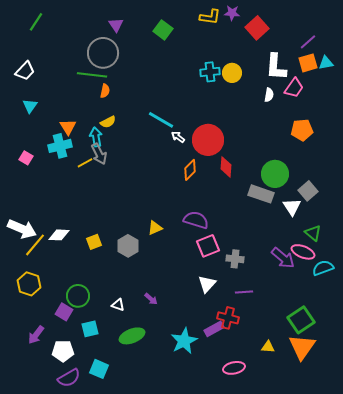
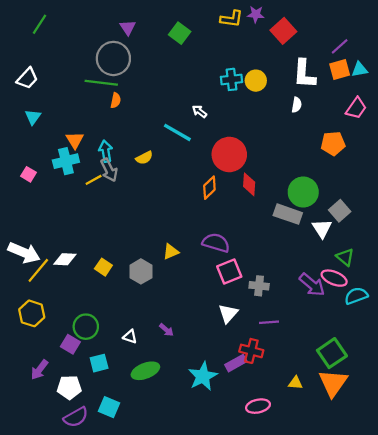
pink trapezoid: (294, 88) -> (356, 108), moved
yellow semicircle: (108, 122) -> (144, 158), moved
white arrow: (178, 137) -> (199, 111), moved
yellow square: (94, 242) -> (103, 267), turned -35

